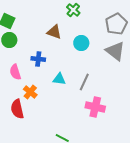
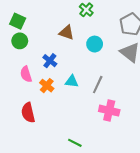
blue cross: (38, 59) -> (50, 61), turned 32
orange cross: (30, 92) -> (47, 86), moved

